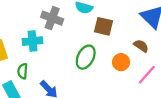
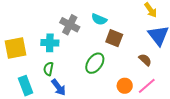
orange circle: (121, 62) -> (125, 86), moved
green semicircle: (23, 71) -> (48, 69), moved

